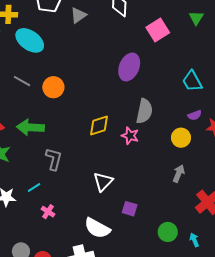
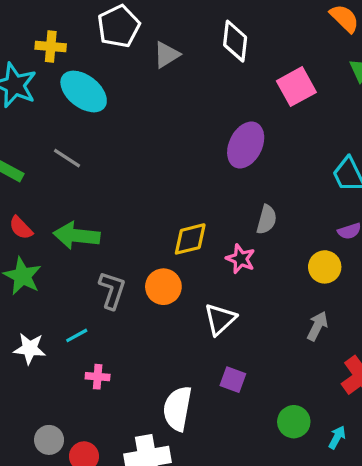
orange circle: (53, 87) -> (163, 287), moved
gray semicircle: (144, 111) -> (267, 220), size x0.7
white triangle: (103, 182) -> (220, 319), moved
pink cross: (48, 212) -> (98, 377), turned -32
white semicircle: (97, 228) -> (177, 409), turned 68
cyan arrow: (194, 240) -> (337, 437), turned 48

